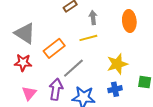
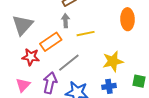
gray arrow: (93, 18) -> (66, 21), moved
gray triangle: (25, 33) -> (23, 25), turned 35
red star: (23, 63) -> (31, 57), moved

